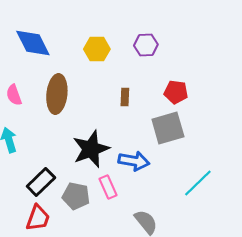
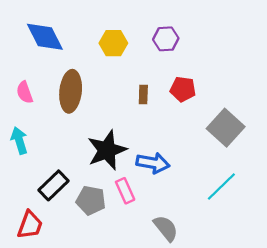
red pentagon: (176, 92) -> (183, 89), moved
gray square: (168, 128) -> (226, 128), moved, turned -32
red trapezoid: (38, 218) -> (30, 225), moved

